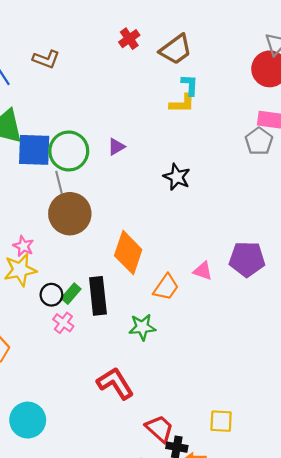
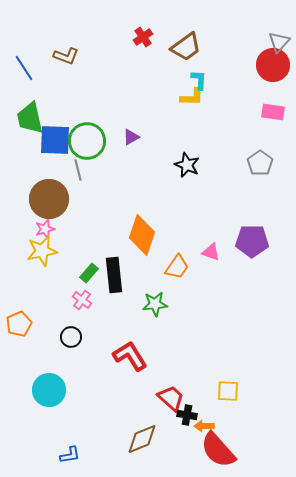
gray pentagon: (259, 141) -> (260, 163), moved
brown circle: (70, 214) -> (49, 199), moved
pink star: (23, 246) -> (45, 229), turned 30
black circle: (51, 295) -> (71, 337), moved

